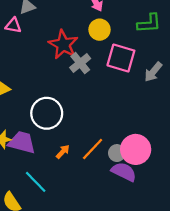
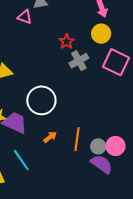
red star: (63, 45) -> (67, 42), size x0.6
orange line: (93, 149) -> (77, 139), turned -45
pink circle: (136, 149) -> (115, 146), size x0.7

